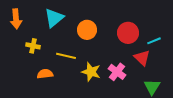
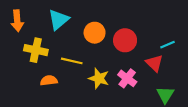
red circle: (128, 33) -> (125, 40), moved
yellow cross: (33, 46) -> (36, 50), size x1.5

